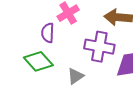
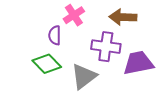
gray triangle: (75, 76) -> (84, 76), size x1.6

